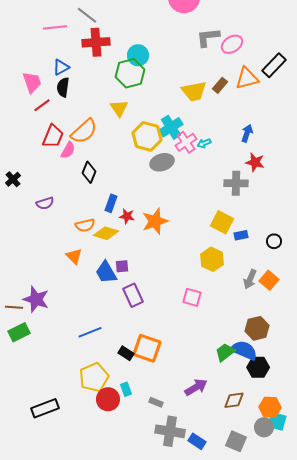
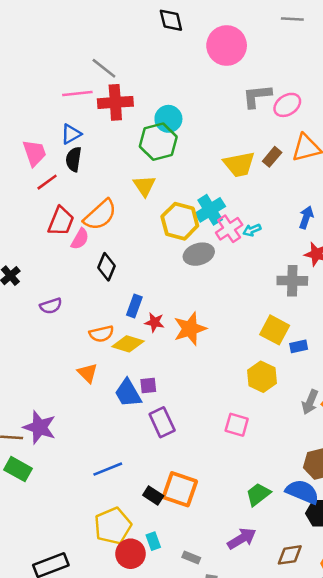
pink line: (55, 27) -> (77, 94), moved
green rectangle: (19, 332) -> (18, 469), turned 55
green trapezoid: (225, 352) -> (258, 494), moved

